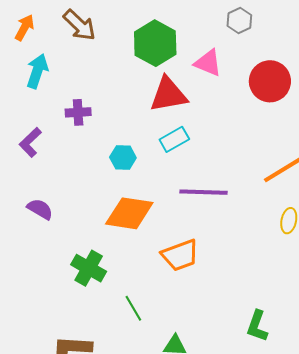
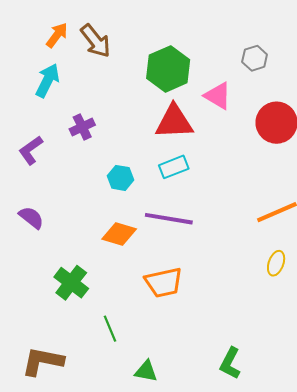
orange arrow: (24, 28) -> (57, 35), moved
purple cross: (78, 112) -> (82, 127), turned -30
purple line: (204, 192) -> (169, 219), moved
orange diamond: (129, 213) -> (119, 234), size x0.7

